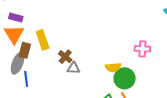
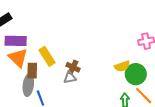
purple rectangle: (16, 17) -> (16, 41), size x1.5
gray triangle: (73, 68) -> (70, 78), moved

